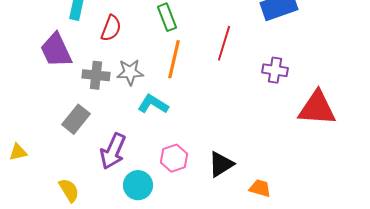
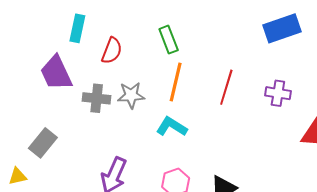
red line: (224, 43) -> (226, 87), moved
cyan L-shape: (153, 104) -> (172, 127), moved
gray rectangle: (76, 119) -> (43, 143), moved

